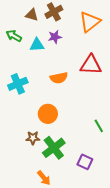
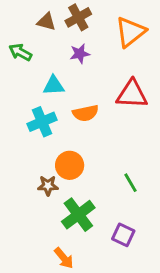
cyan triangle: (37, 45) -> (54, 86), moved
cyan cross: (18, 84) -> (42, 122), moved
green line: (99, 126) -> (131, 183), moved
brown star: (33, 138) -> (48, 186), moved

